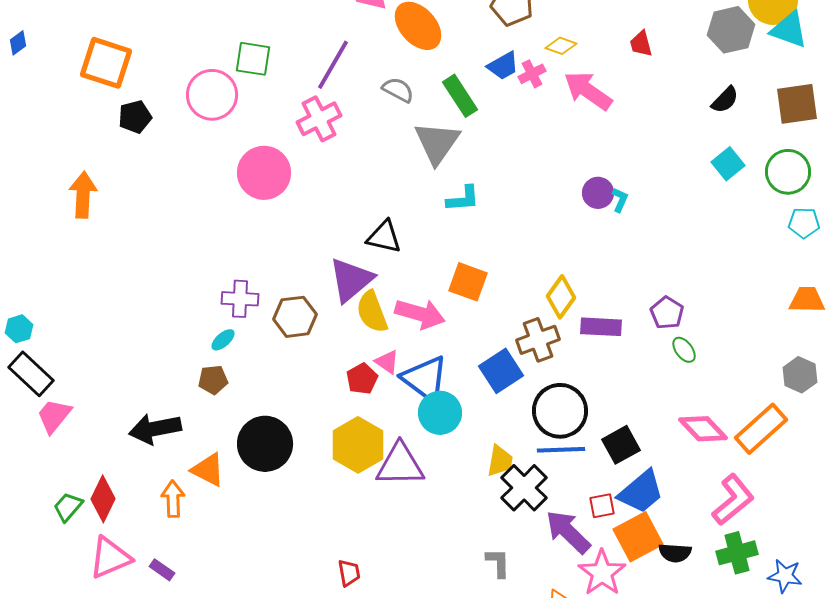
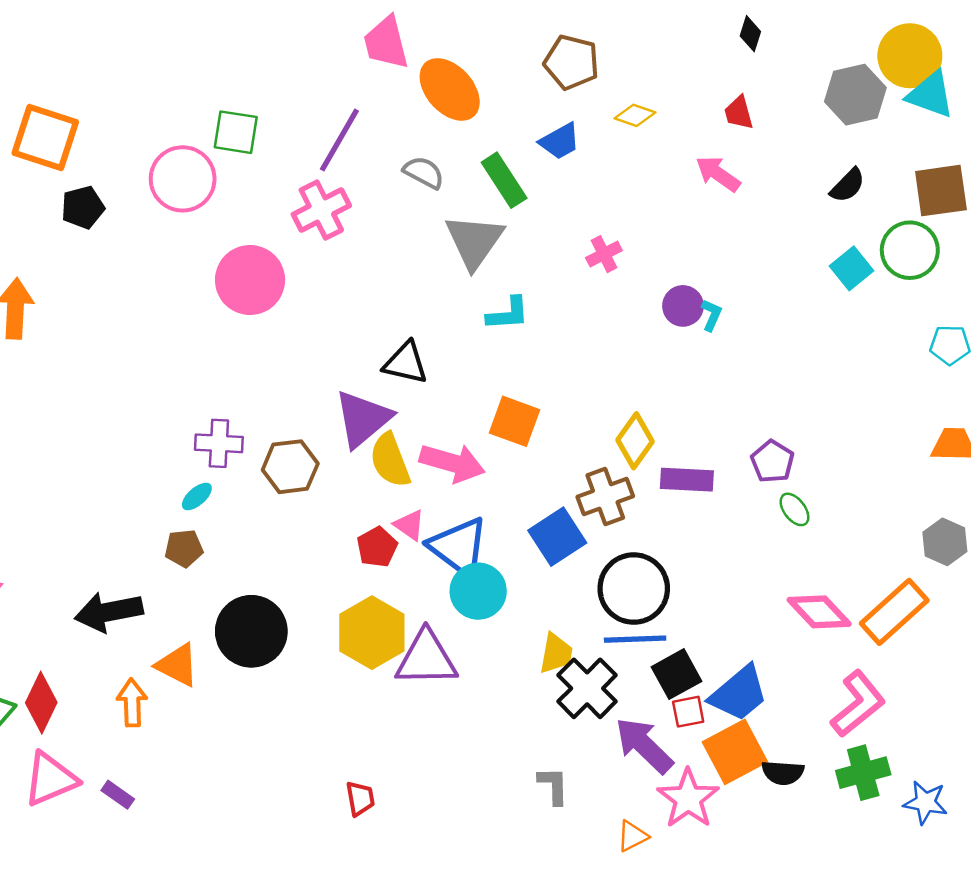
pink cross: (532, 74) -> (604, 254), moved
pink arrow: (588, 91) -> (718, 174), moved, size x0.7
green circle: (788, 172) -> (910, 250), moved
black square: (621, 445) -> (676, 674), moved

